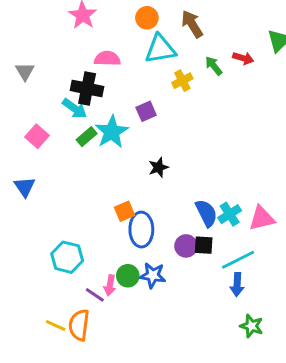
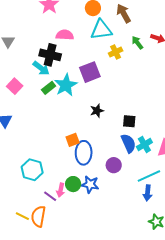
purple square: (146, 111) -> (90, 72), size x1.5
black square: (204, 245) -> (129, 121), moved

